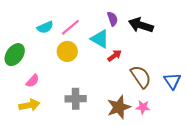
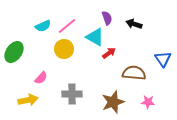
black arrow: (141, 25) -> (134, 24), size x0.7
brown semicircle: (141, 77) -> (134, 73), turned -50
pink semicircle: (33, 81) -> (41, 78), moved
blue triangle: (172, 81) -> (163, 59), moved
pink star: (143, 107) -> (148, 102), moved

